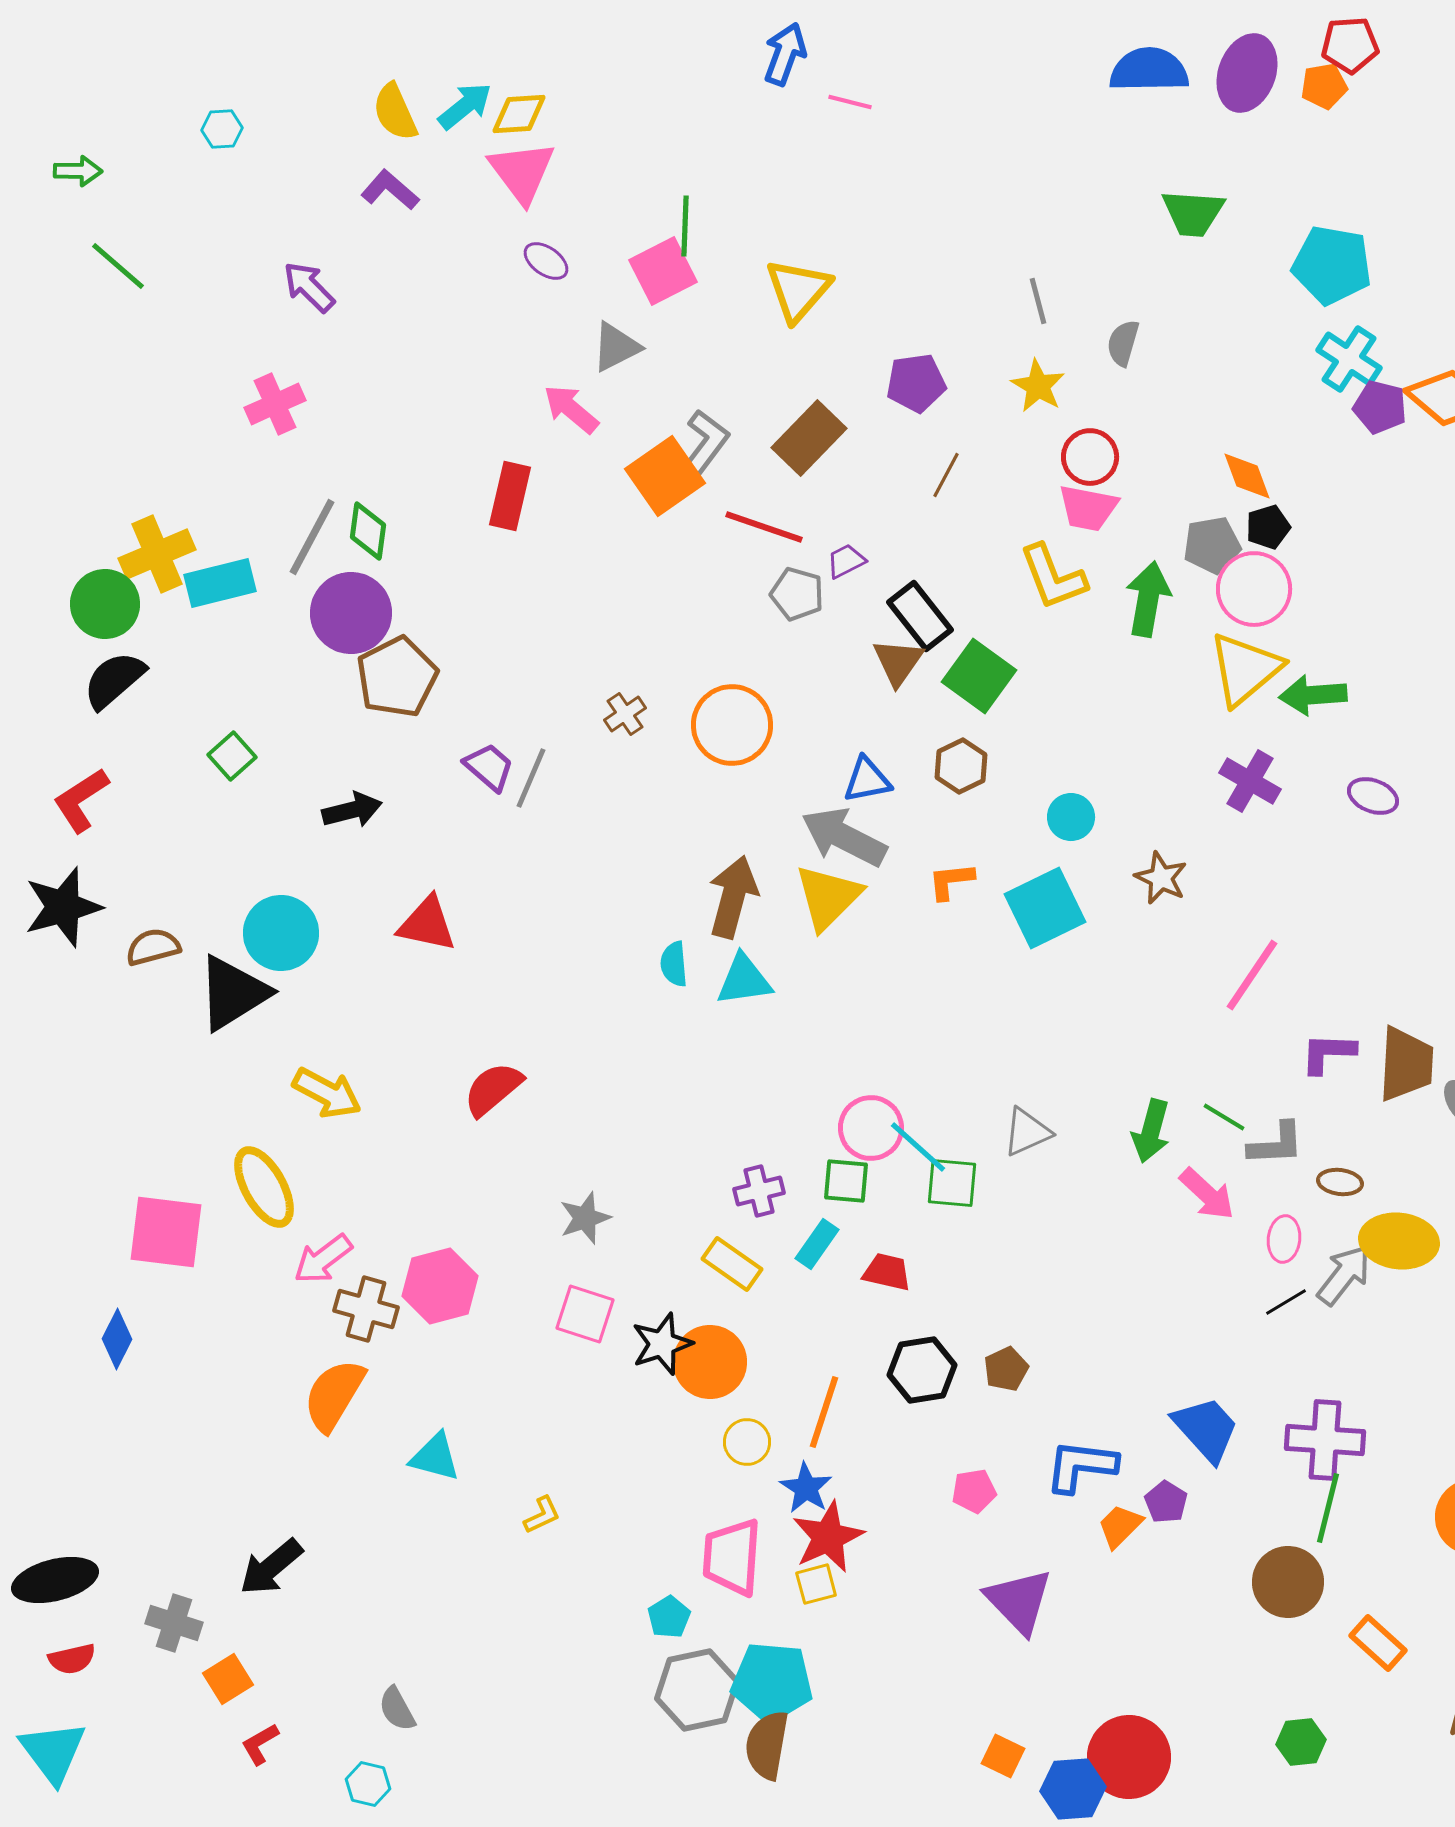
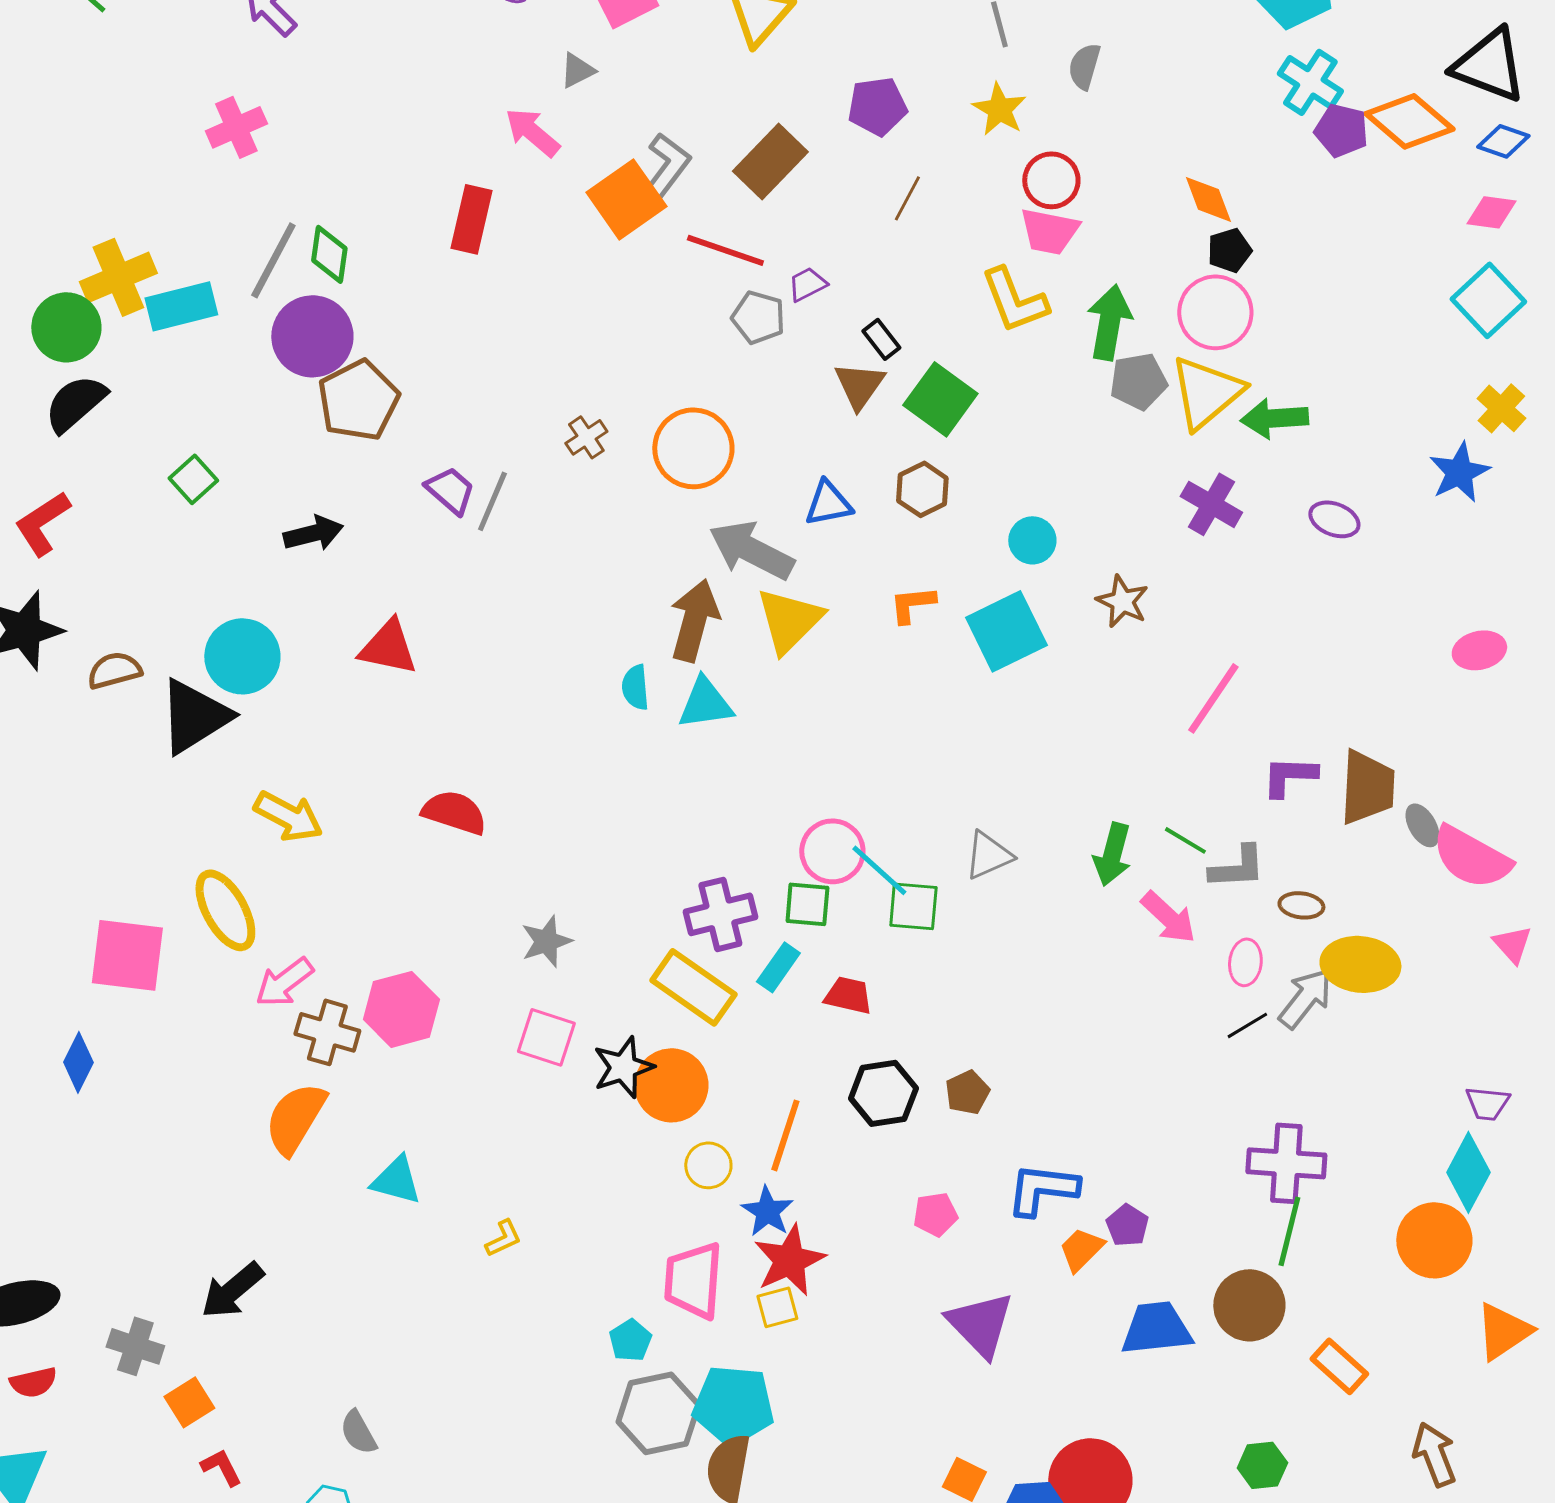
gray triangle: (616, 347) -> (577, 70), size x0.7
gray pentagon: (1212, 545) -> (1138, 381), moved
black rectangle: (920, 616) -> (881, 339), size x0.6
gray arrow: (844, 837) -> (751, 550), moved
red semicircle: (493, 1089) -> (454, 812), turned 58
purple cross: (759, 1191) -> (720, 914), size x1.4
yellow rectangle: (732, 1264) -> (693, 987), size x1.4
blue trapezoid: (1206, 1429) -> (1156, 1328), moved, turned -54
red L-shape: (260, 1744) -> (221, 1467), turned 93

